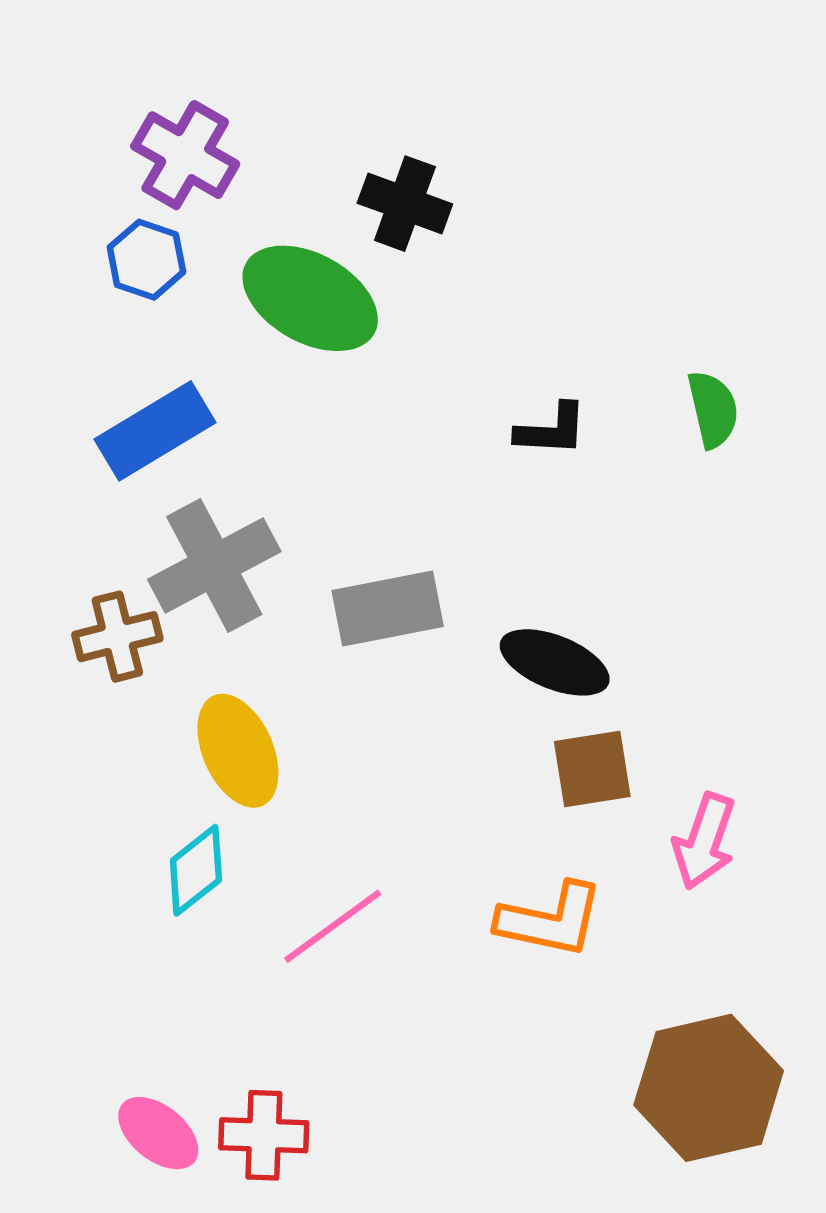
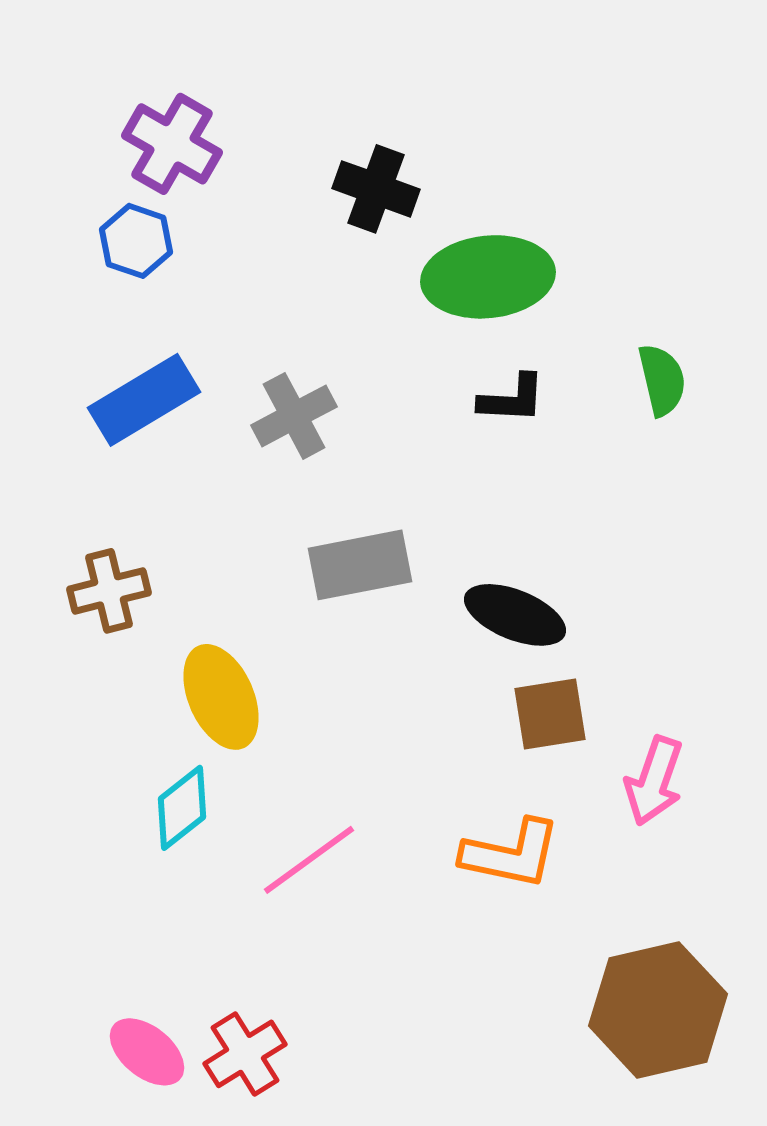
green ellipse: (310, 298) -> (488, 277), moved, turned -35
gray cross: (214, 565) -> (294, 416), moved, size x0.7
red cross: (264, 1135) -> (245, 1054), turned -34

